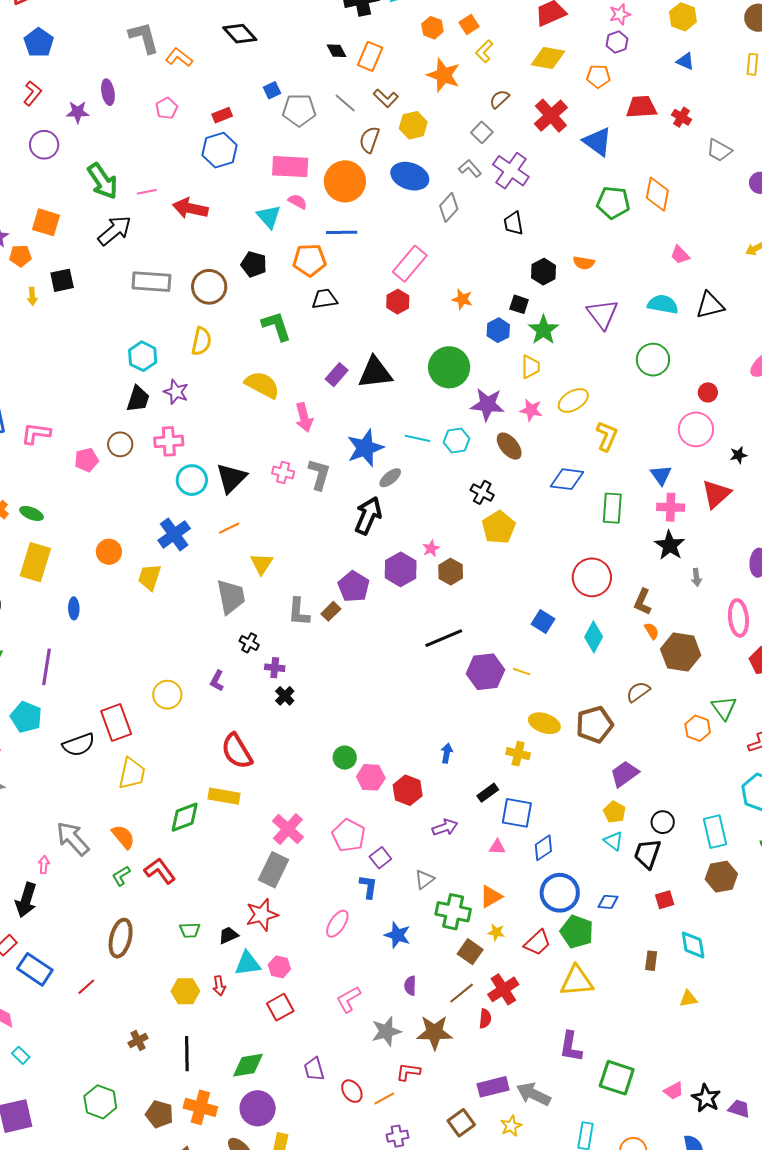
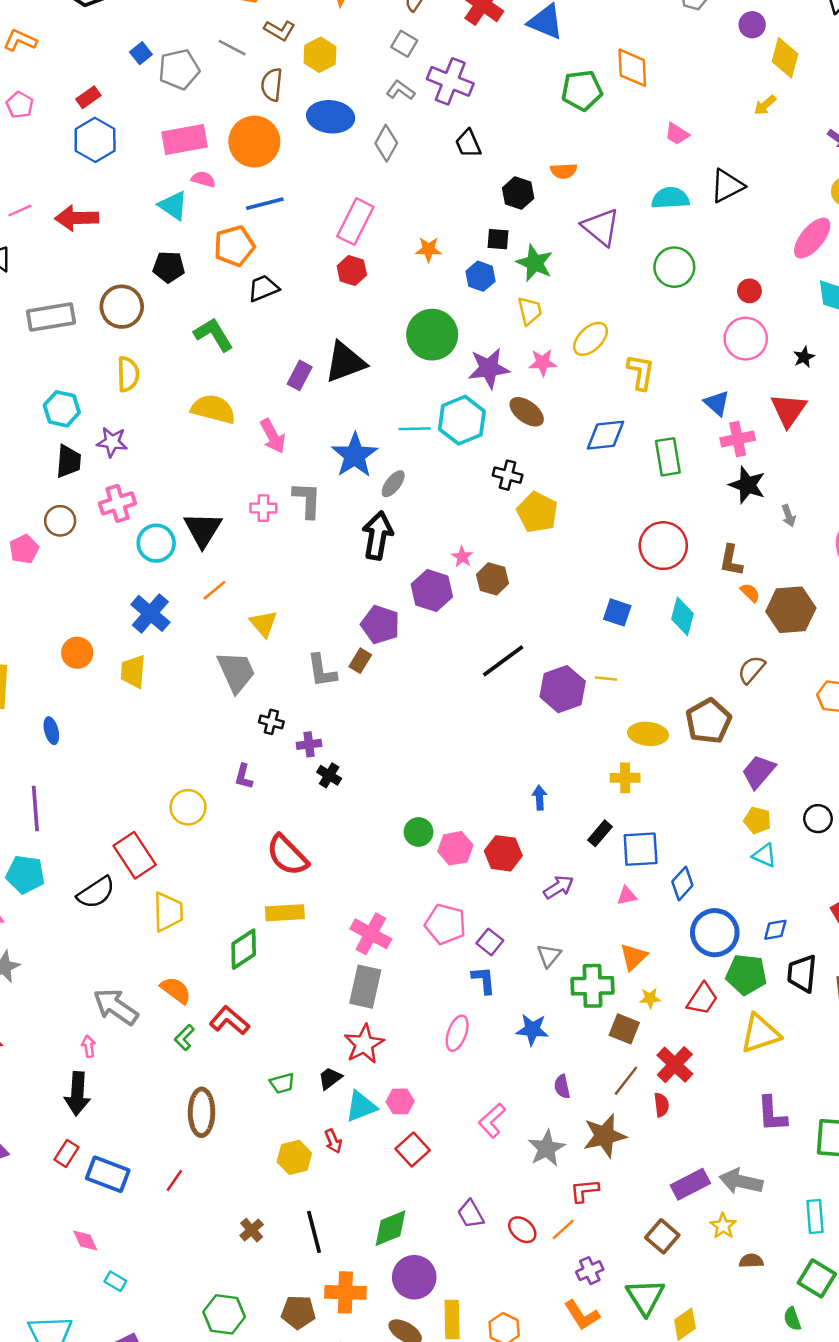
cyan hexagon: (456, 440) -> (462, 420), size x1.5
black trapezoid: (647, 854) -> (802, 973), moved

